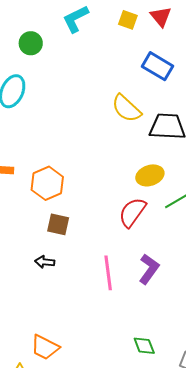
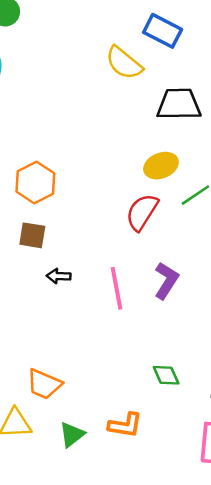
yellow semicircle: (126, 108) -> (124, 63), moved
brown square: (58, 224) -> (32, 235), moved
black arrow: (45, 262) -> (59, 276), moved

